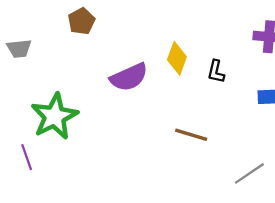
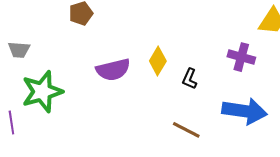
gray trapezoid: (19, 49) -> (19, 50), moved
brown line: (191, 135) -> (186, 130), moved

